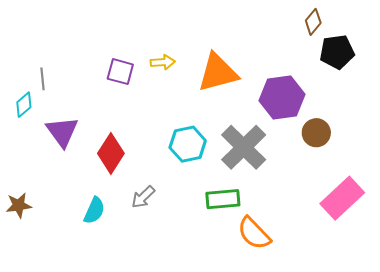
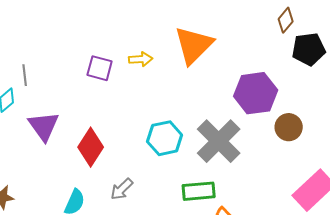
orange triangle: (218, 73) -> (194, 45), moved, turned -30

